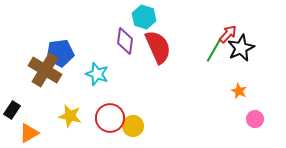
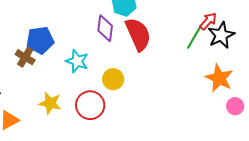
brown cross: (45, 70) -> (25, 57), size x0.6
orange star: (239, 91) -> (219, 78), size x1.8
yellow circle: (133, 126) -> (113, 79), moved

